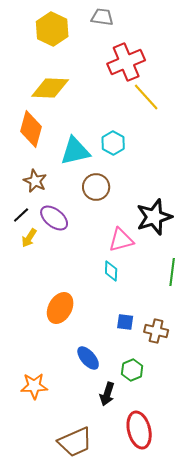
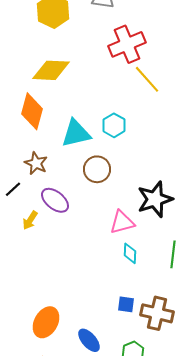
black line: (21, 215) -> (13, 189), moved
cyan diamond: (111, 271) -> (130, 253), moved
orange ellipse: (60, 308) -> (46, 322), moved
brown cross: (156, 331) -> (157, 313), size x1.4

